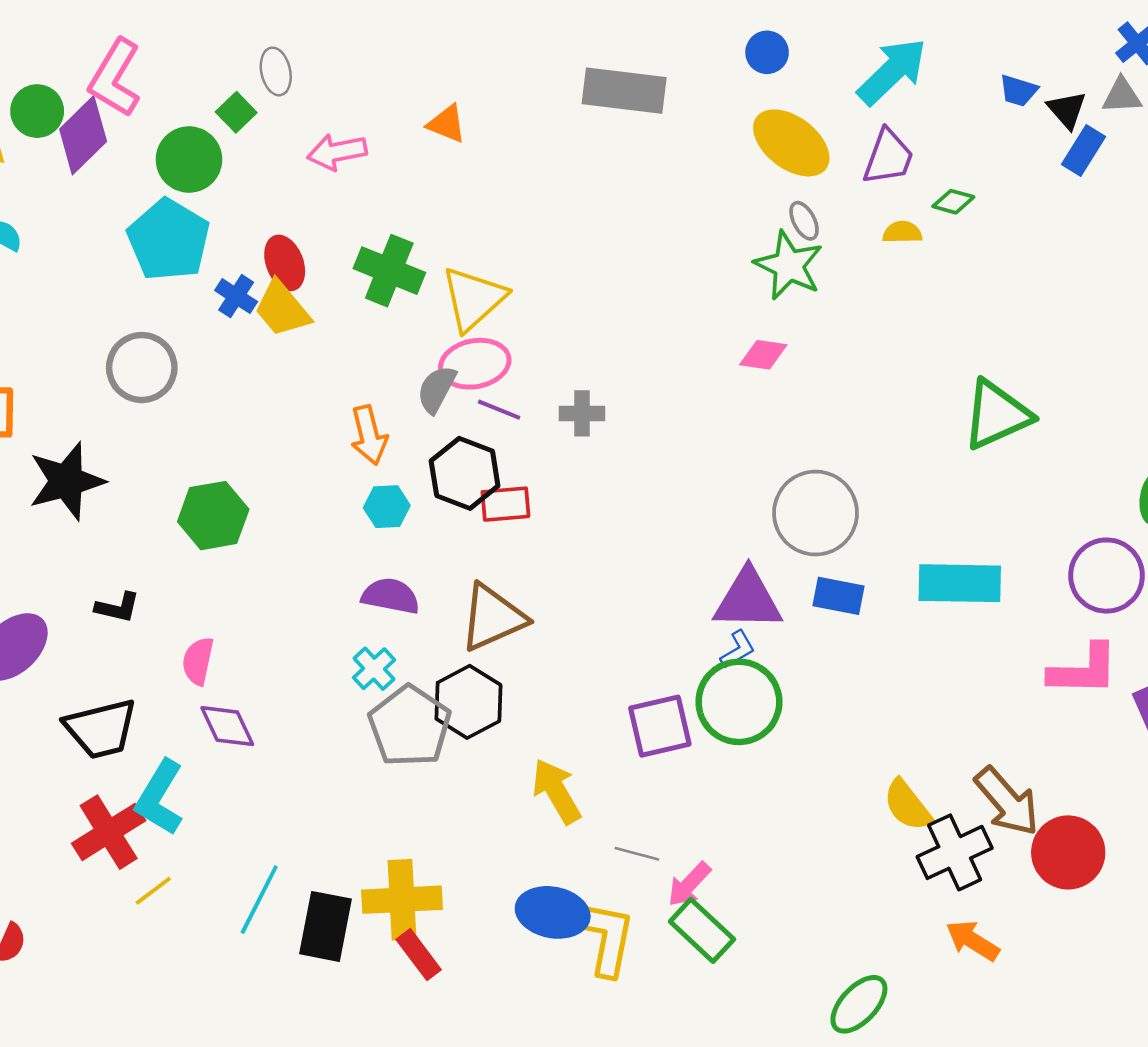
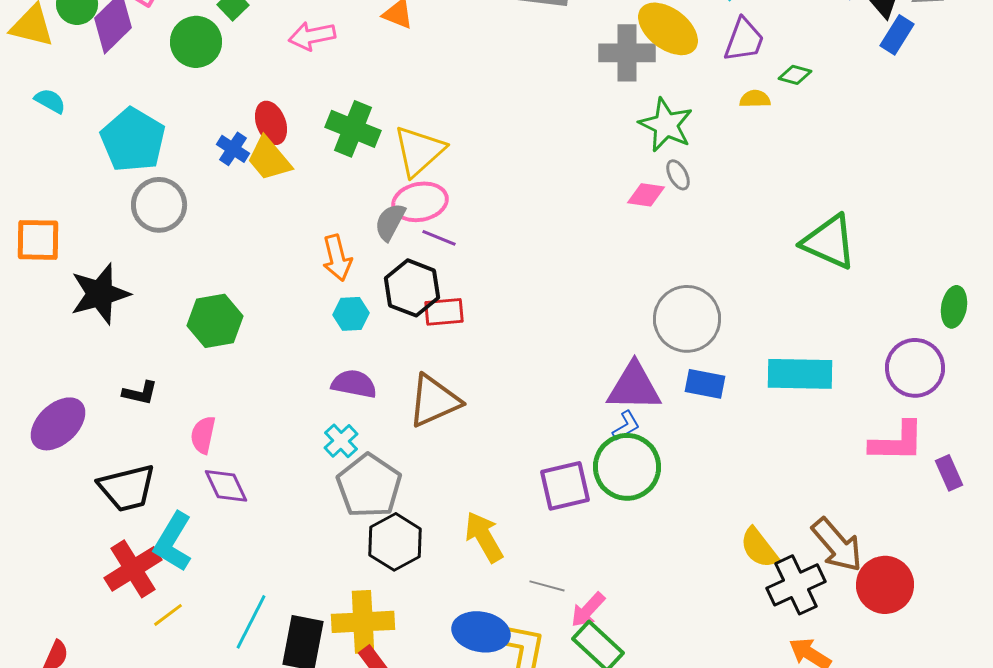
gray ellipse: (804, 221) -> (678, 175), moved
cyan pentagon: (169, 240) -> (133, 140), moved
gray cross: (582, 413) -> (627, 53), moved, size x1.6
green triangle: (997, 415) -> (829, 242), turned 48
black hexagon: (468, 702) -> (395, 542), moved

